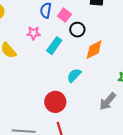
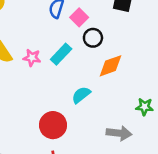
pink star: (33, 33) -> (32, 58), moved
gray arrow: (108, 101) -> (119, 133), turned -132

